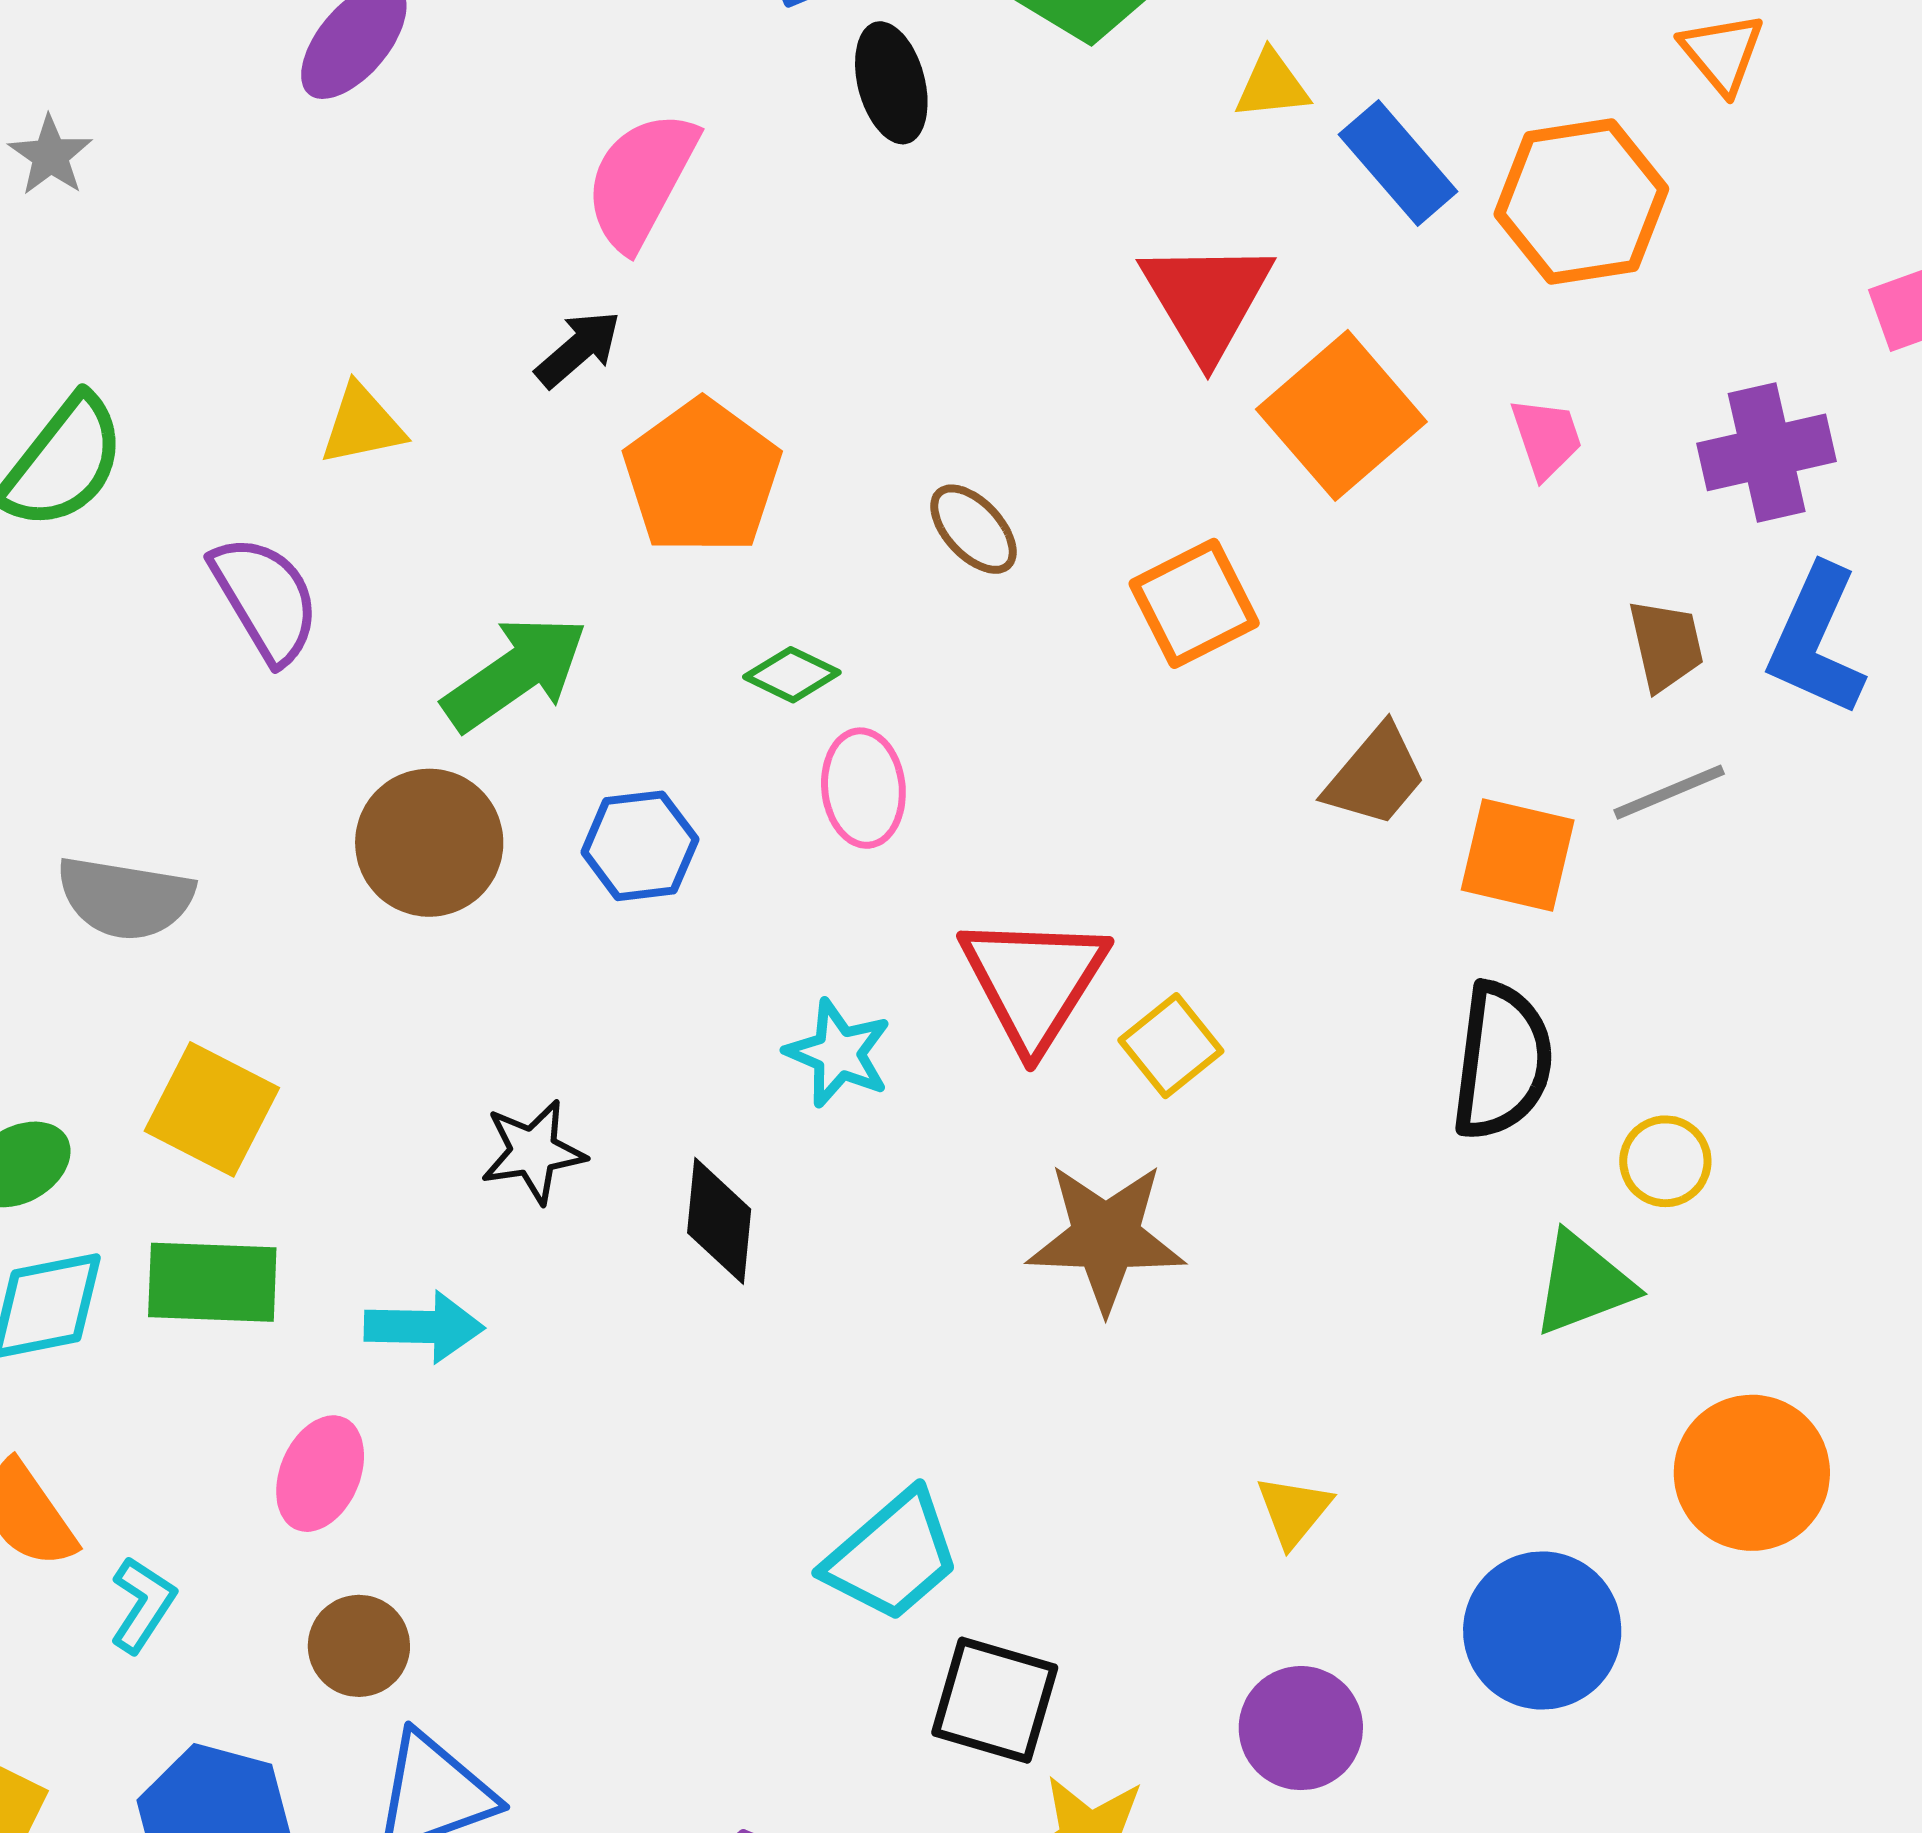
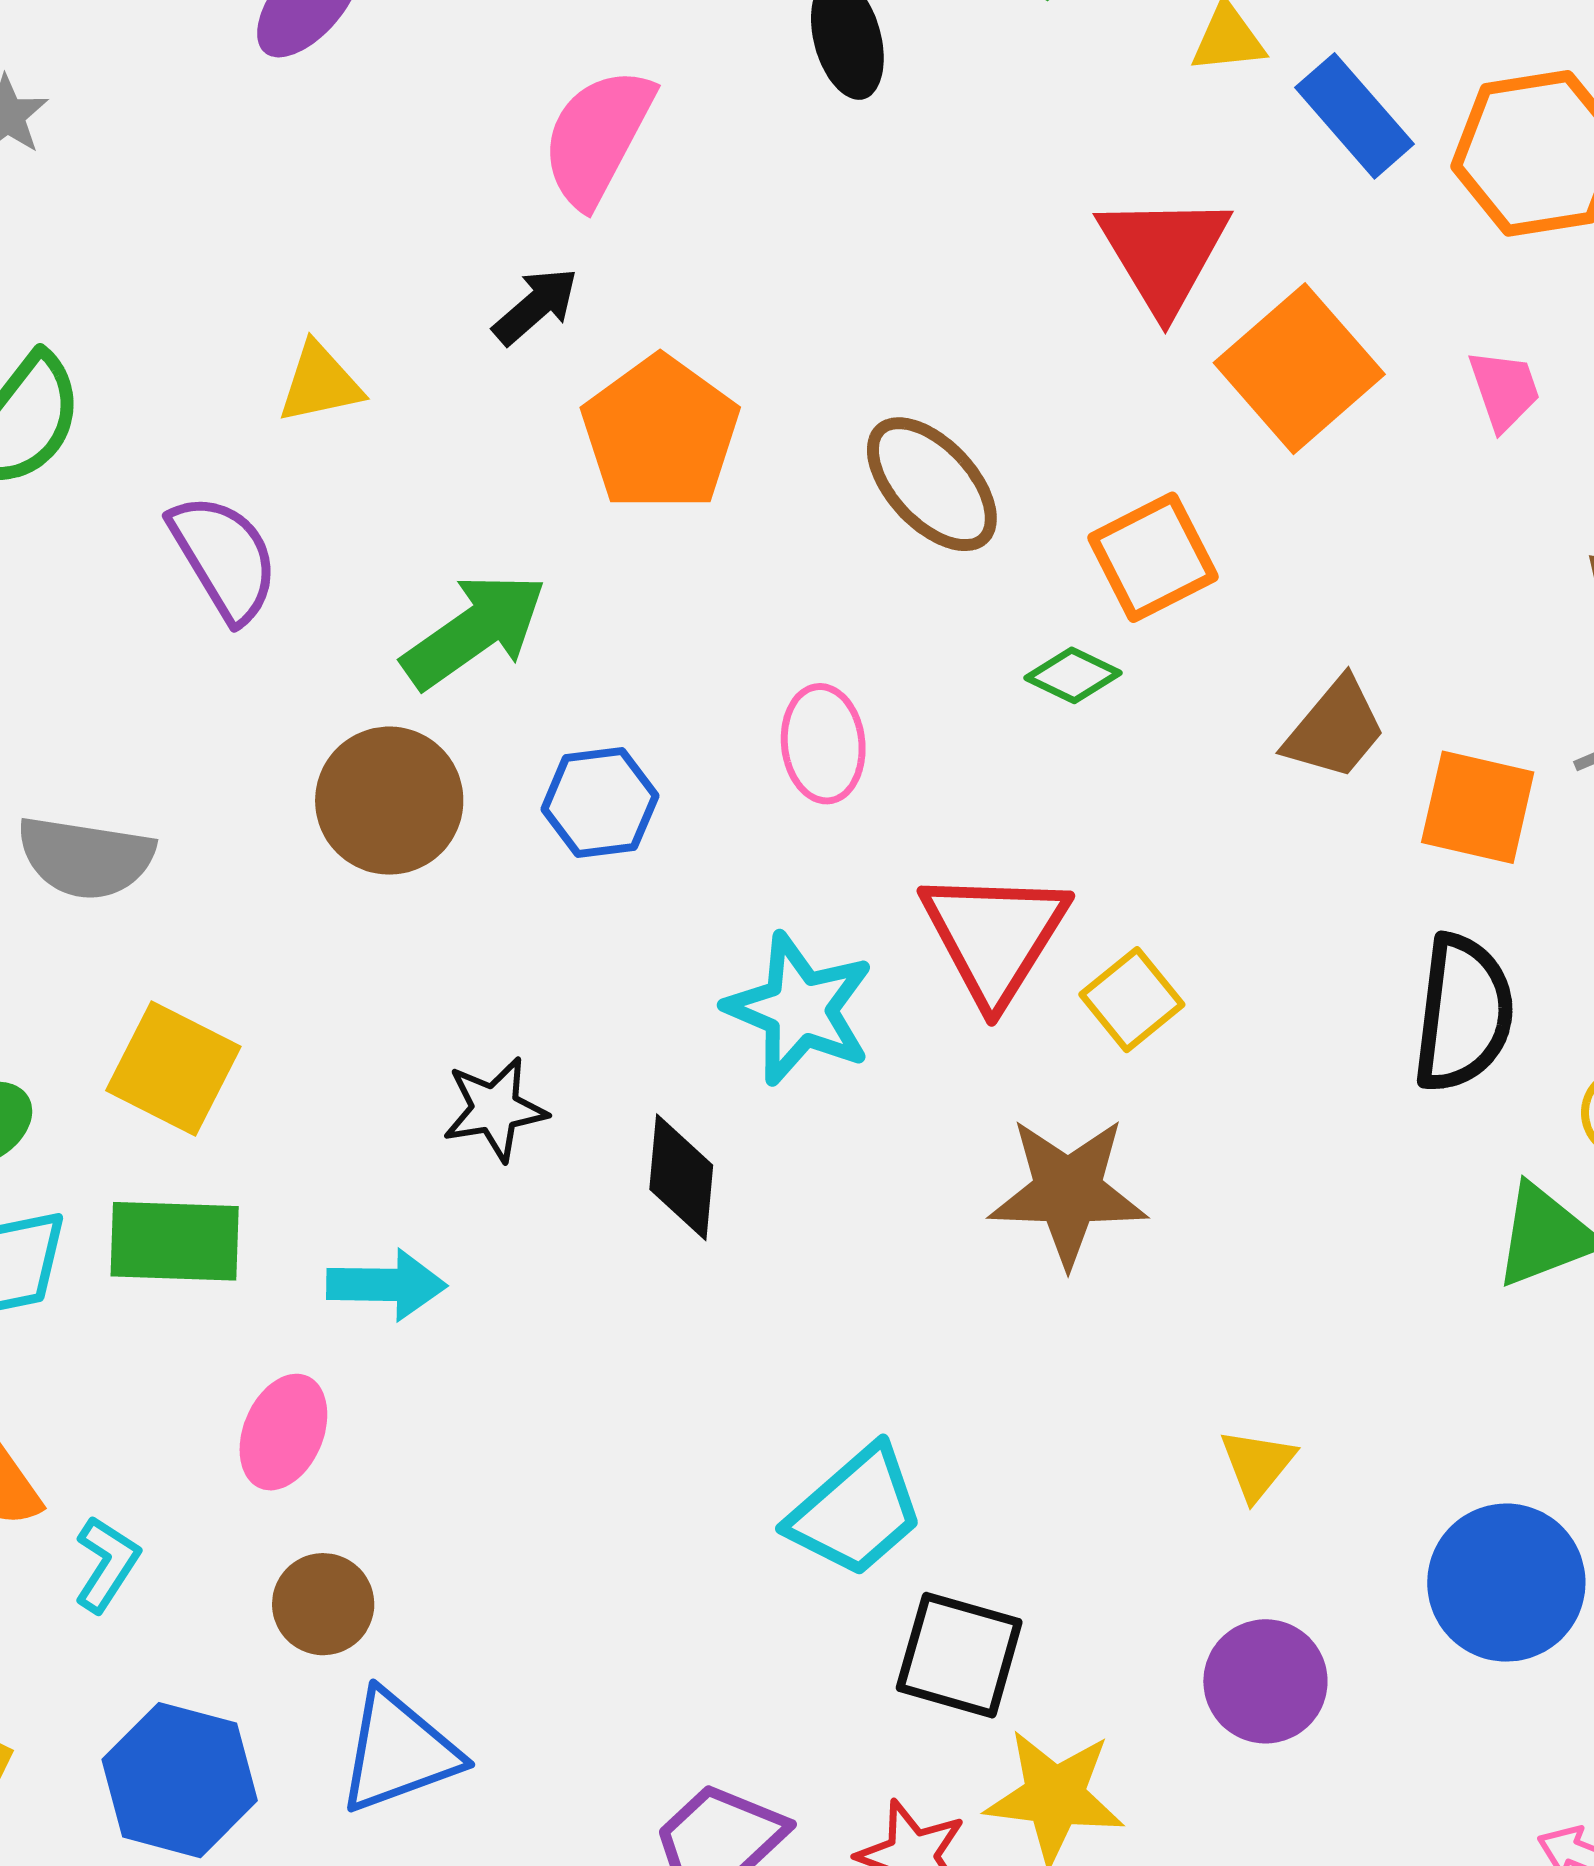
brown ellipse: (973, 529) -> (932, 484), size x1.5
green diamond: (792, 675) -> (1073, 675), moved
cyan star: (838, 1053) -> (799, 1009), size x1.4

